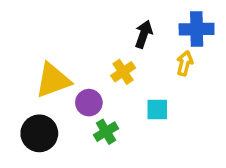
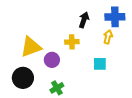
yellow cross: (123, 72) -> (72, 42), turned 32
cyan square: (157, 109) -> (100, 64), moved
green cross: (106, 132) -> (57, 88), moved

